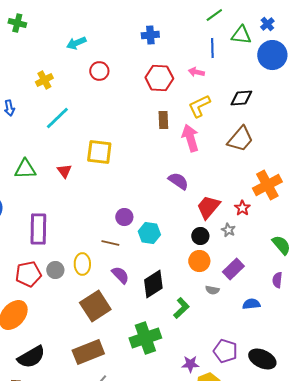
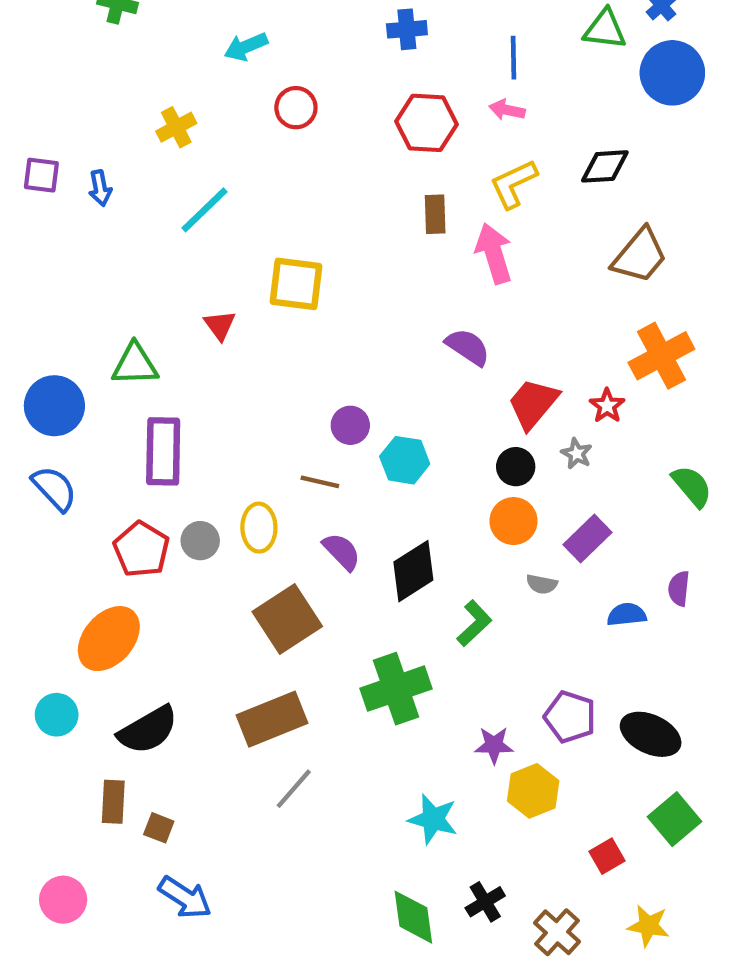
blue line: (212, 48) -> (513, 58), moved
brown trapezoid: (240, 139) -> (640, 256), moved
green triangle: (25, 169) -> (135, 364), moved
red pentagon: (28, 274) -> (141, 549), turned -30
purple semicircle: (277, 280) -> (679, 589), moved

